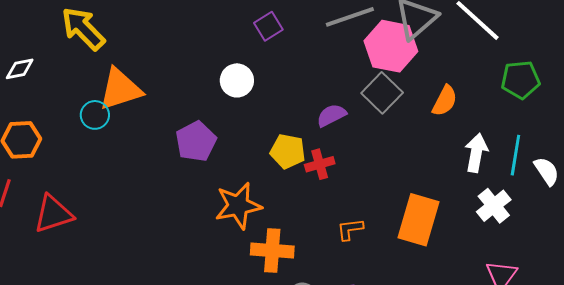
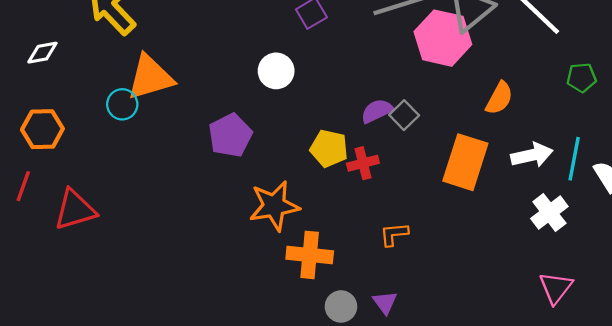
green pentagon: (520, 80) -> (581, 78), size x0.7
gray square: (382, 93) -> (404, 115), moved, size x0.7
white arrow: (476, 153) -> (532, 155), turned 66
orange rectangle: (419, 220) -> (465, 162), moved

